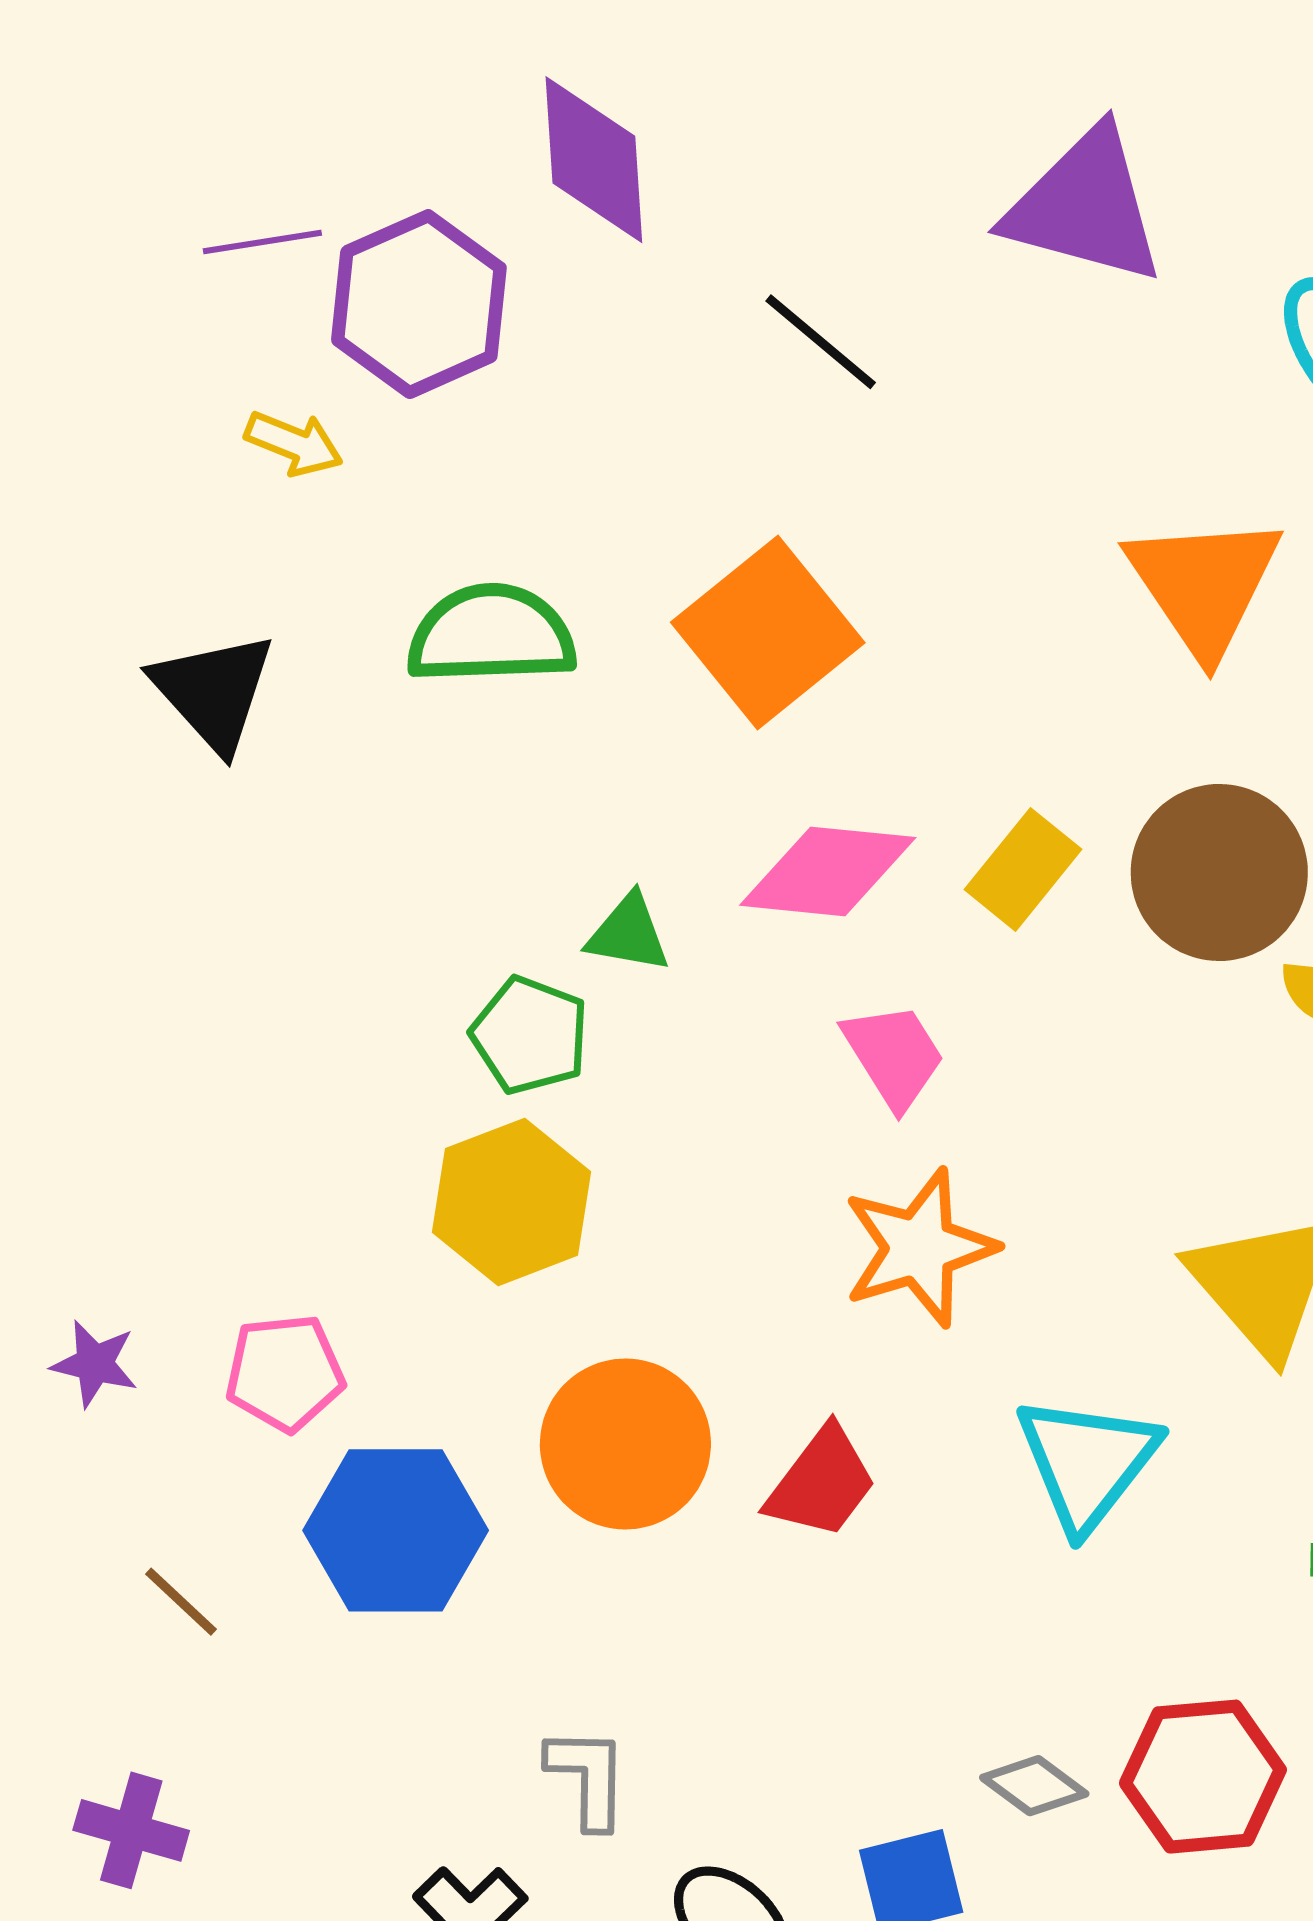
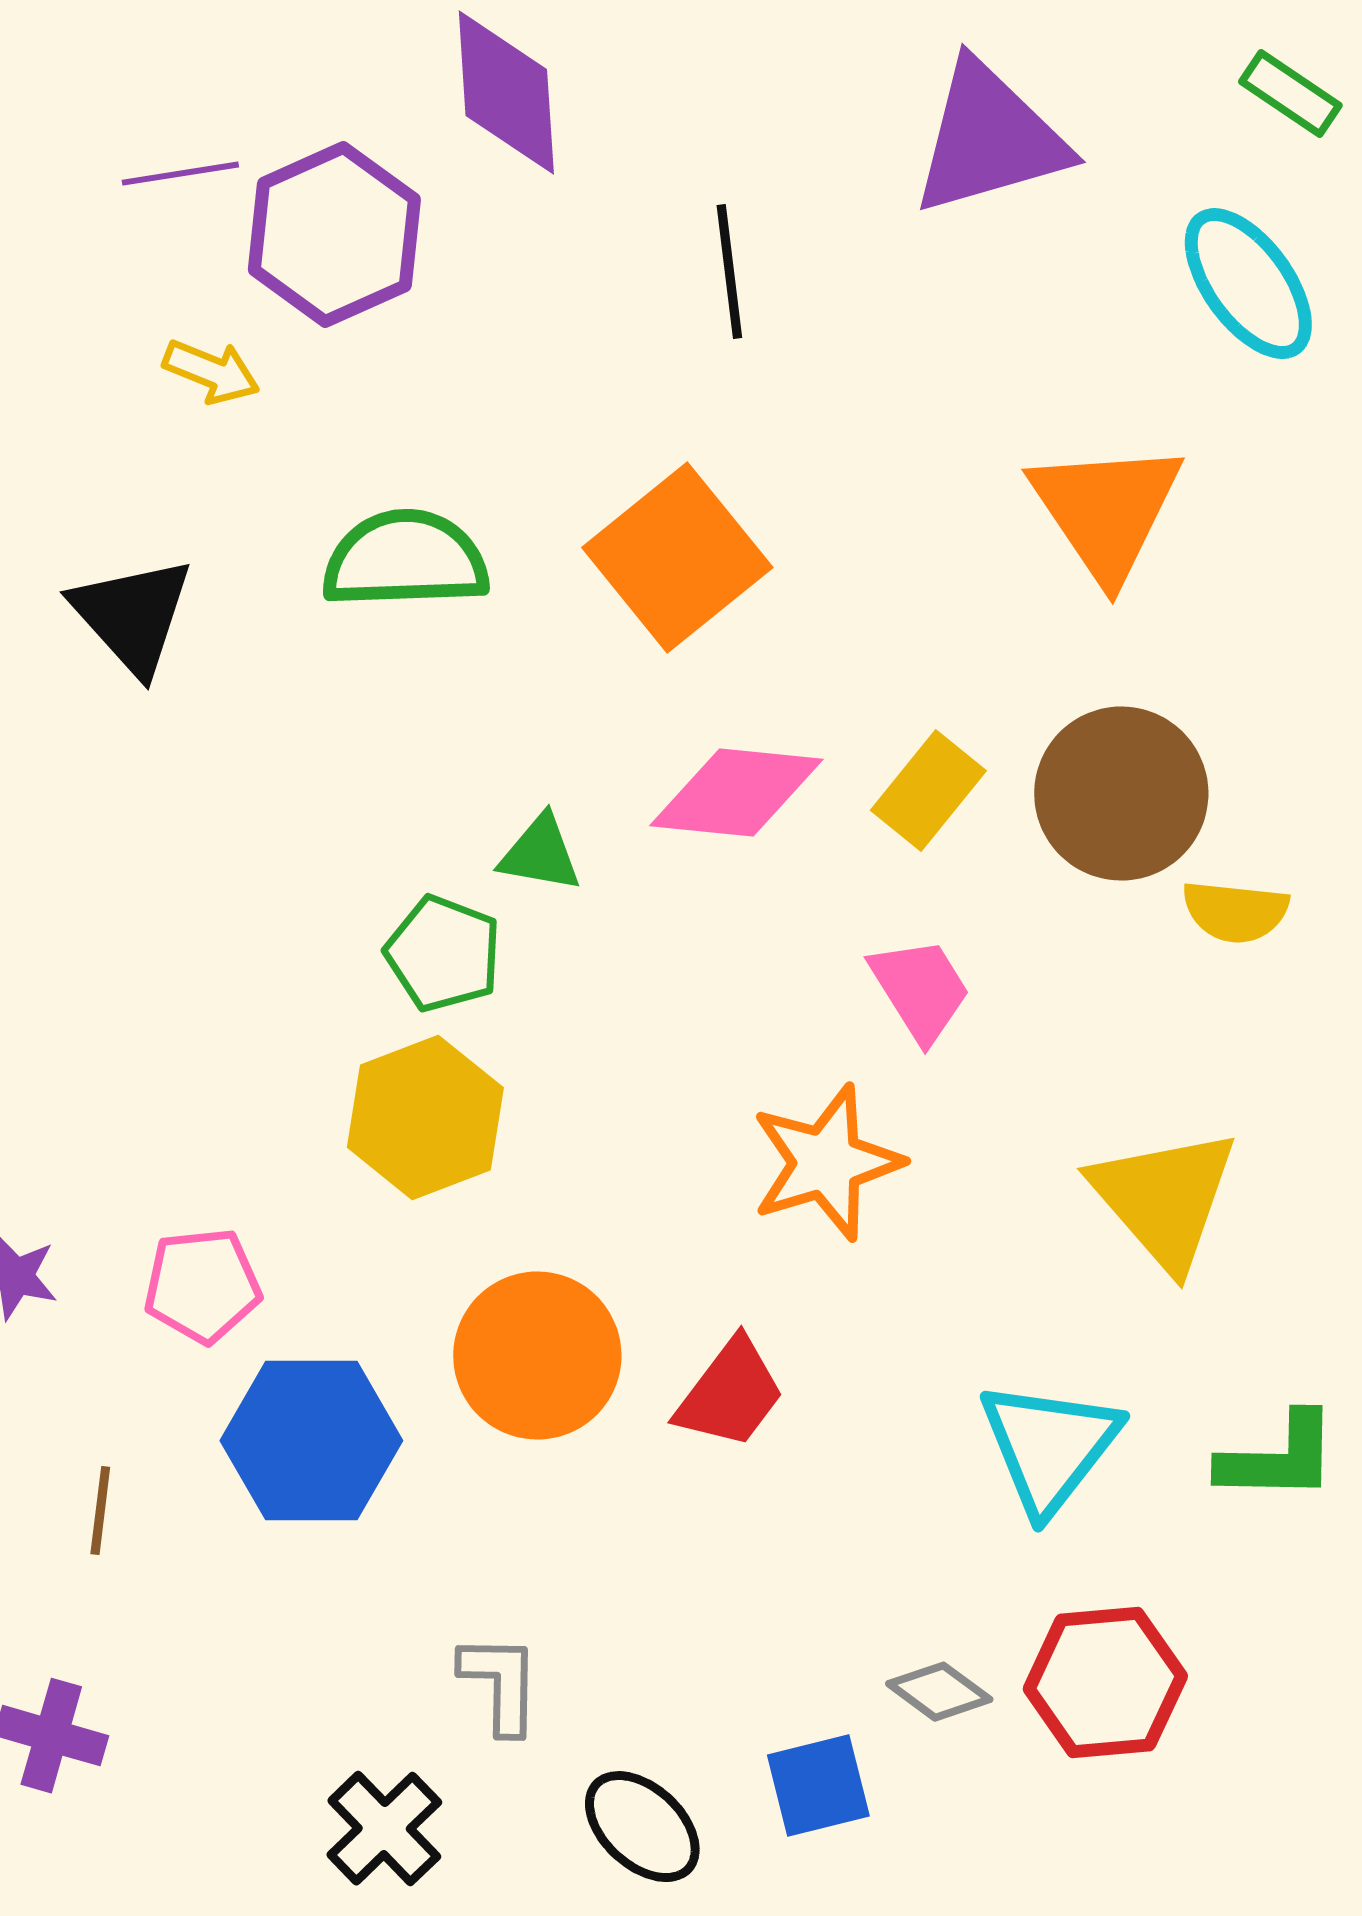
purple triangle: (1085, 206) -> (989, 139), turned -31
black line: (821, 342) -> (729, 272), turned 43
pink trapezoid: (894, 1056) -> (920, 990), moved
cyan triangle: (1087, 1462) -> (1049, 1447), moved
brown line: (181, 1602) -> (100, 1511), turned 54

